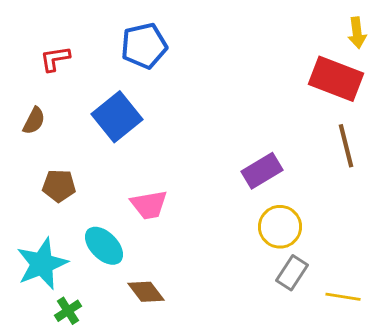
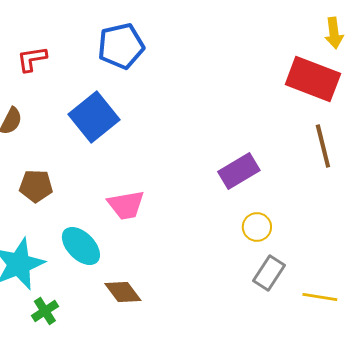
yellow circle: (280, 227) -> (257, 227), size x0.7

